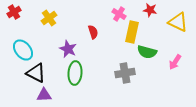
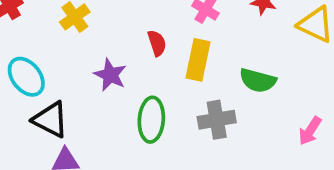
yellow rectangle: (132, 32) -> (198, 60), moved
pink arrow: (175, 62) -> (310, 131), moved
green ellipse: (75, 73) -> (151, 120), moved

